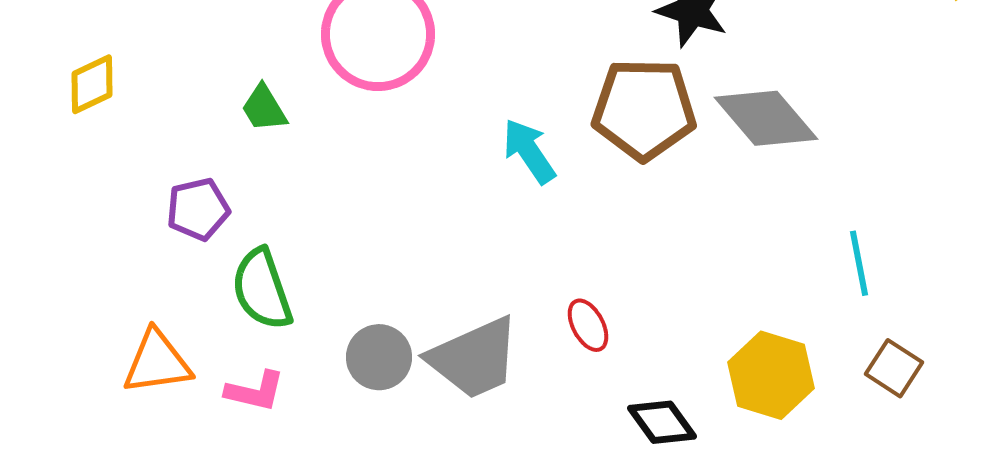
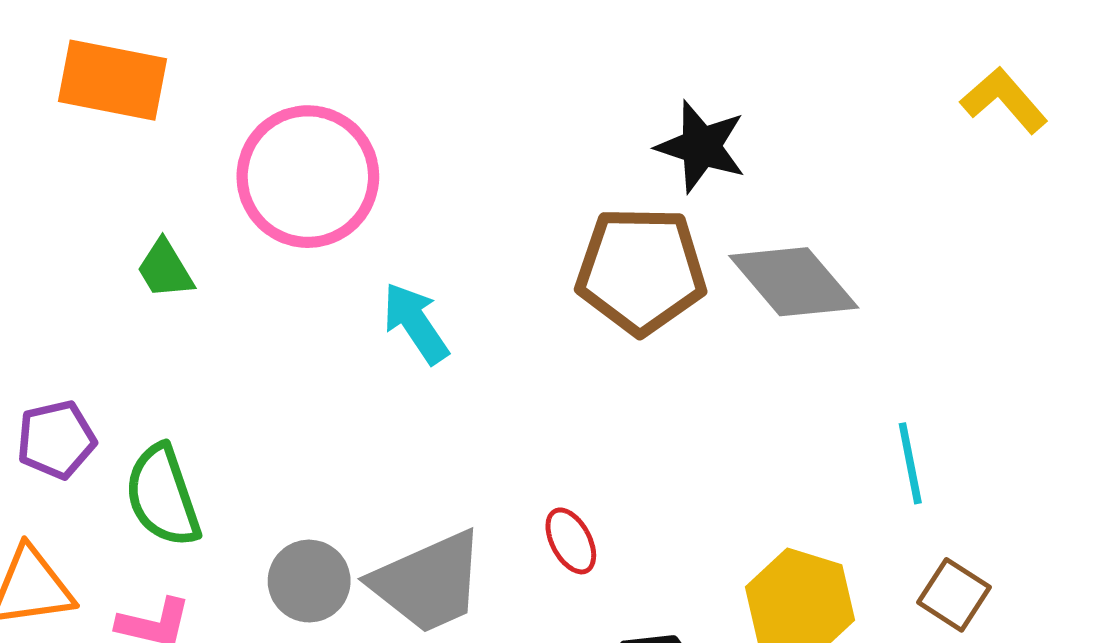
cyan arrow: (529, 151) -> (416, 323), moved
purple pentagon: (198, 209) -> (56, 440), moved

